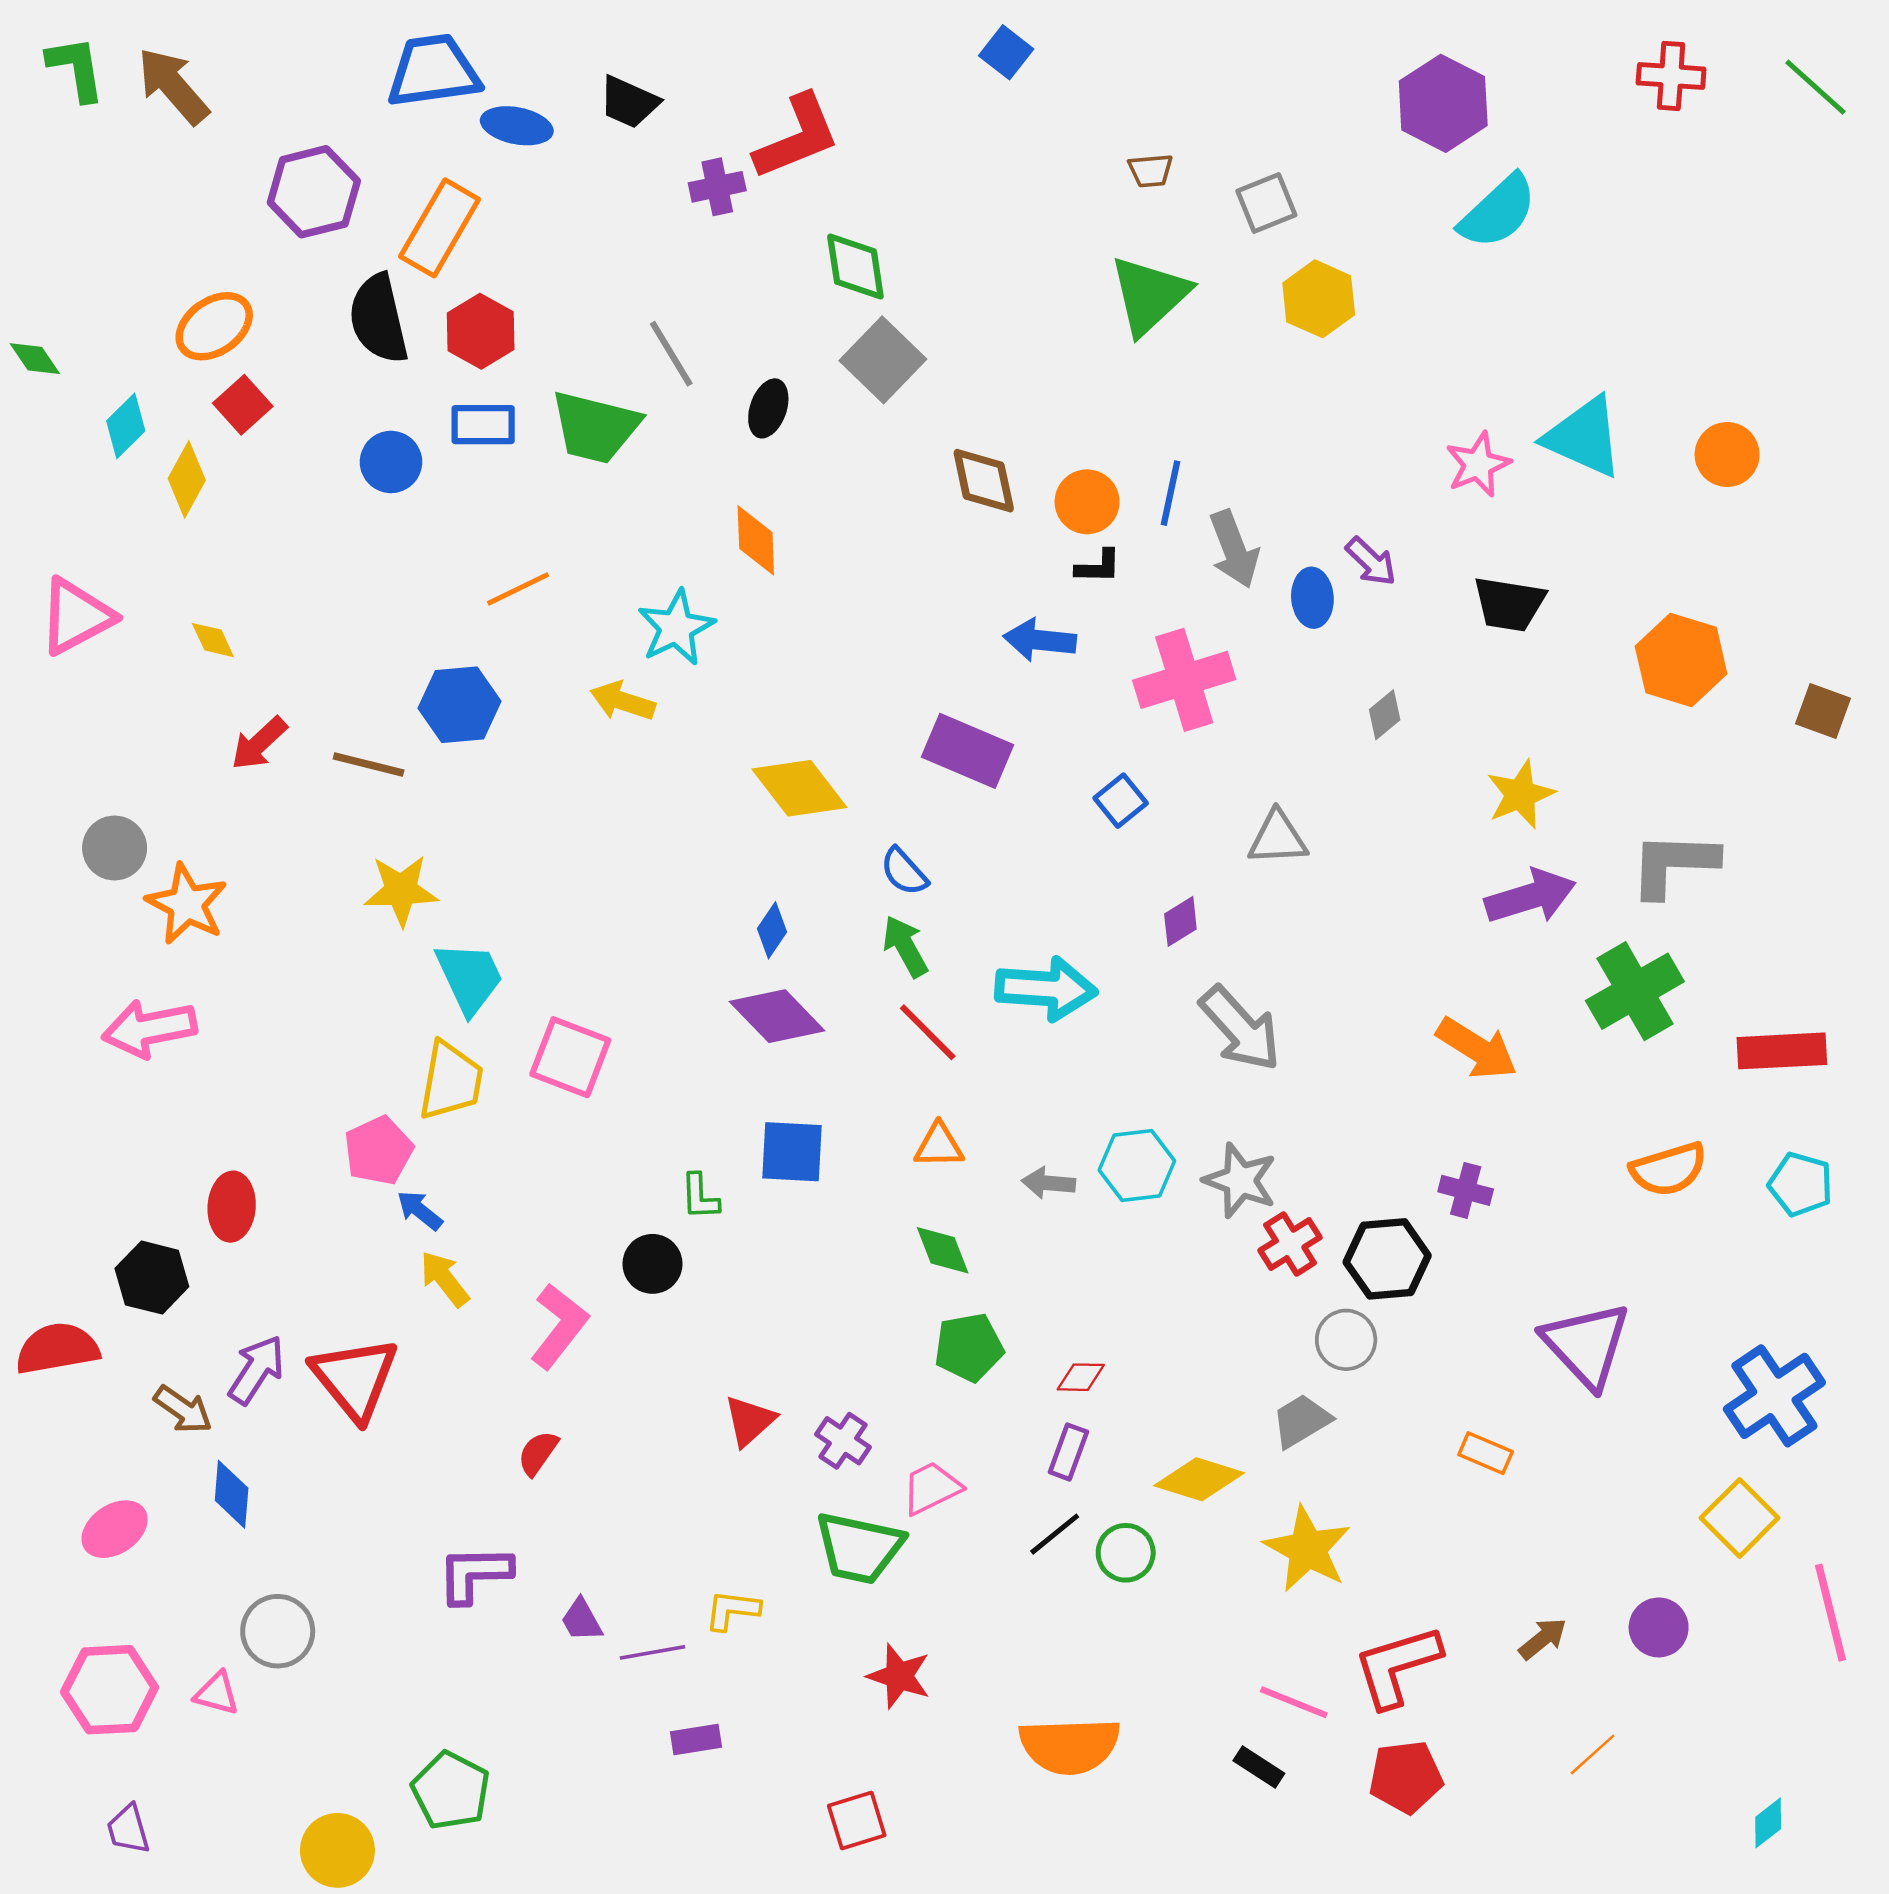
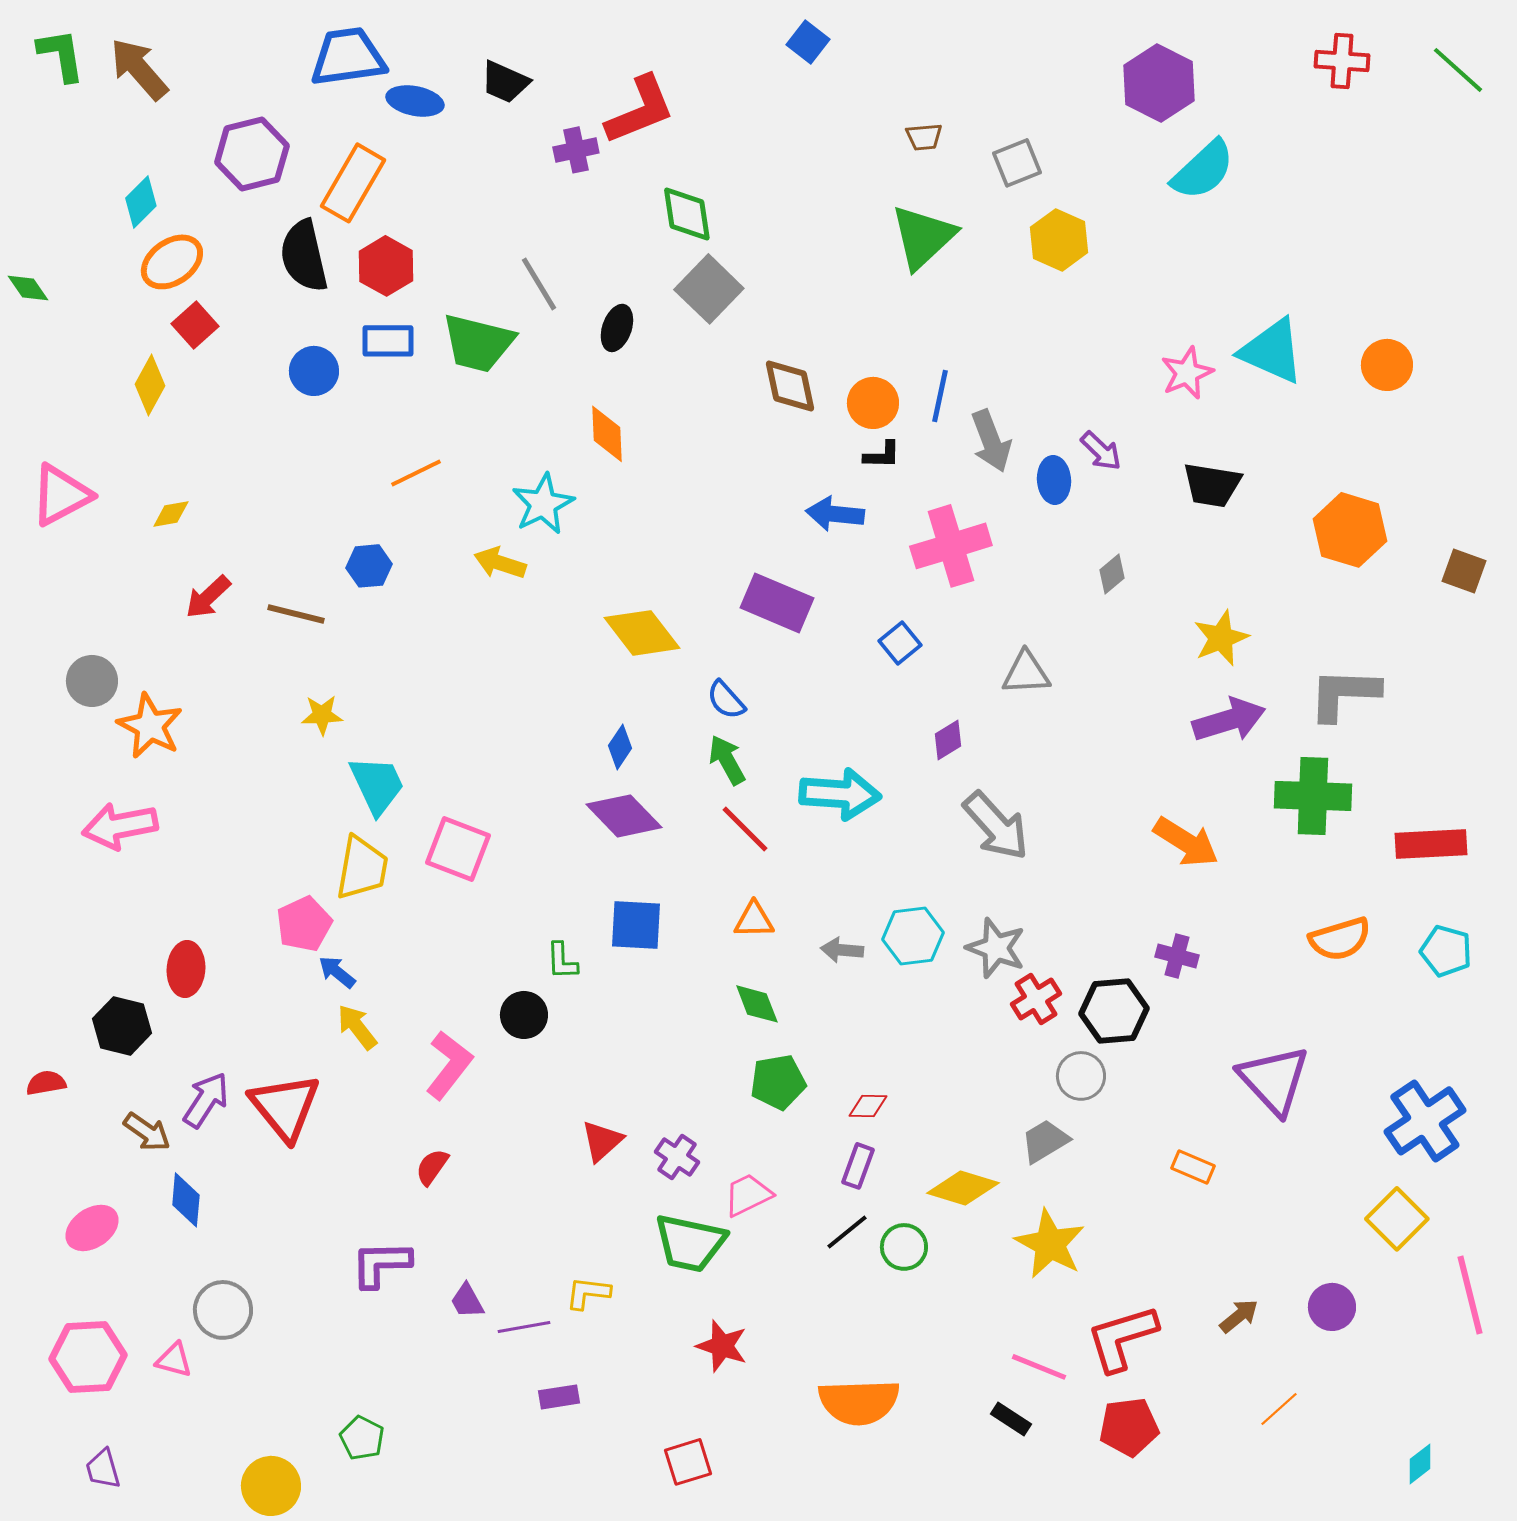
cyan diamond: (126, 426) -> (141, 202), moved
yellow diamond: (213, 640) -> (171, 514), turned -75
blue hexagon: (459, 705) -> (369, 566), size x0.7
yellow star: (401, 890) -> (322, 715), size x0.7
green cross: (1635, 991) -> (1313, 796), turned 32
red semicircle: (57, 1349) -> (46, 1083), size x0.6
green pentagon: (451, 1791) -> (362, 1438), size x0.7

